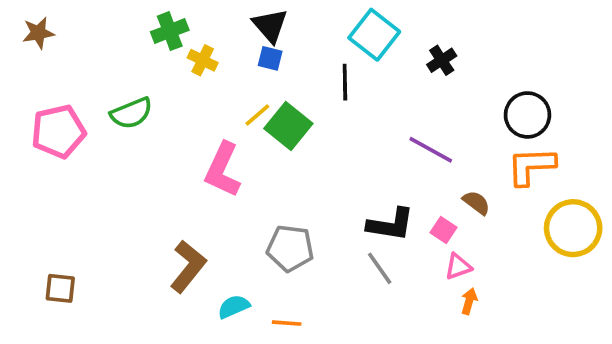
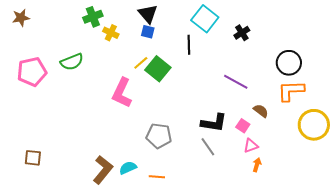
brown L-shape: (188, 266) -> (103, 170), moved

